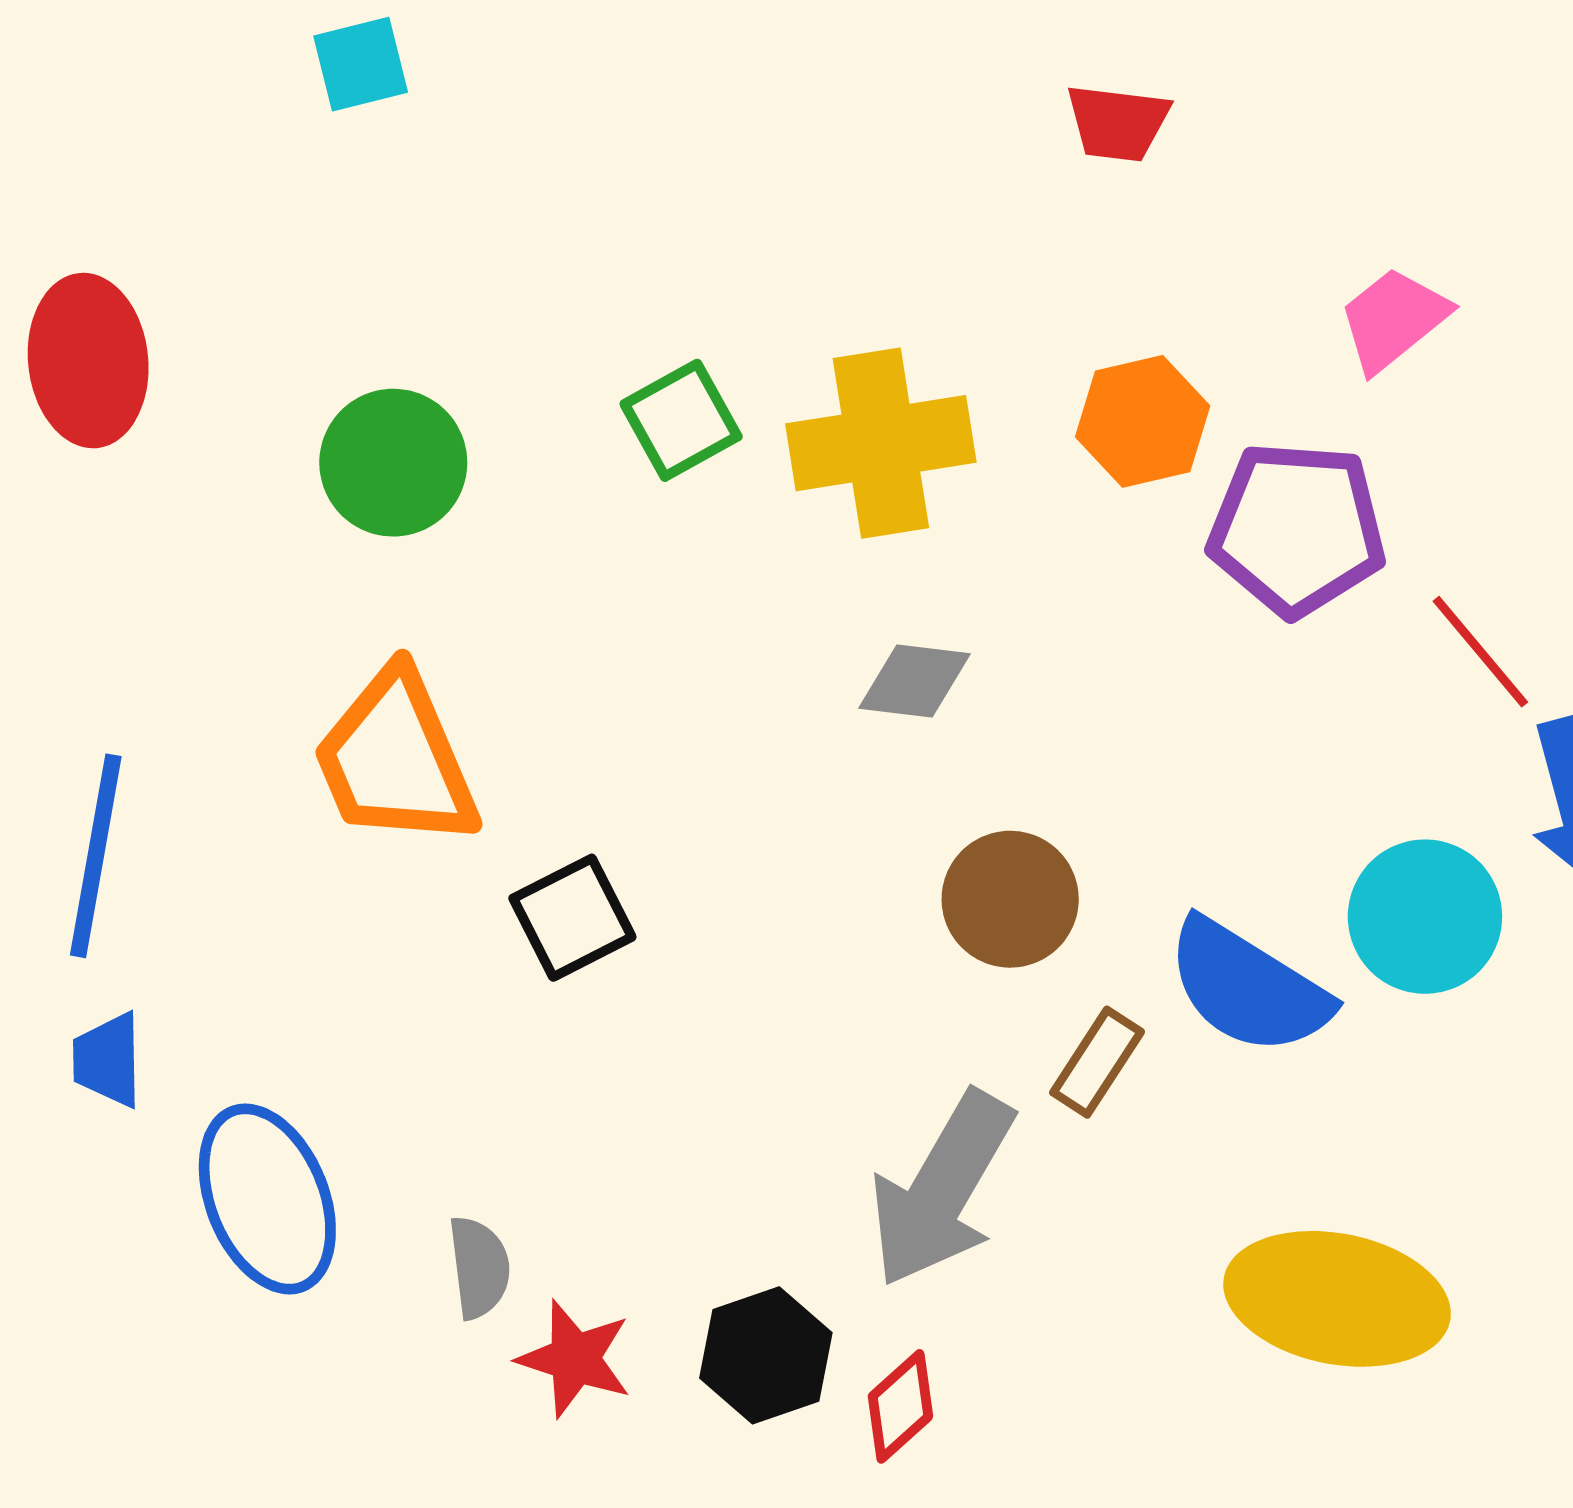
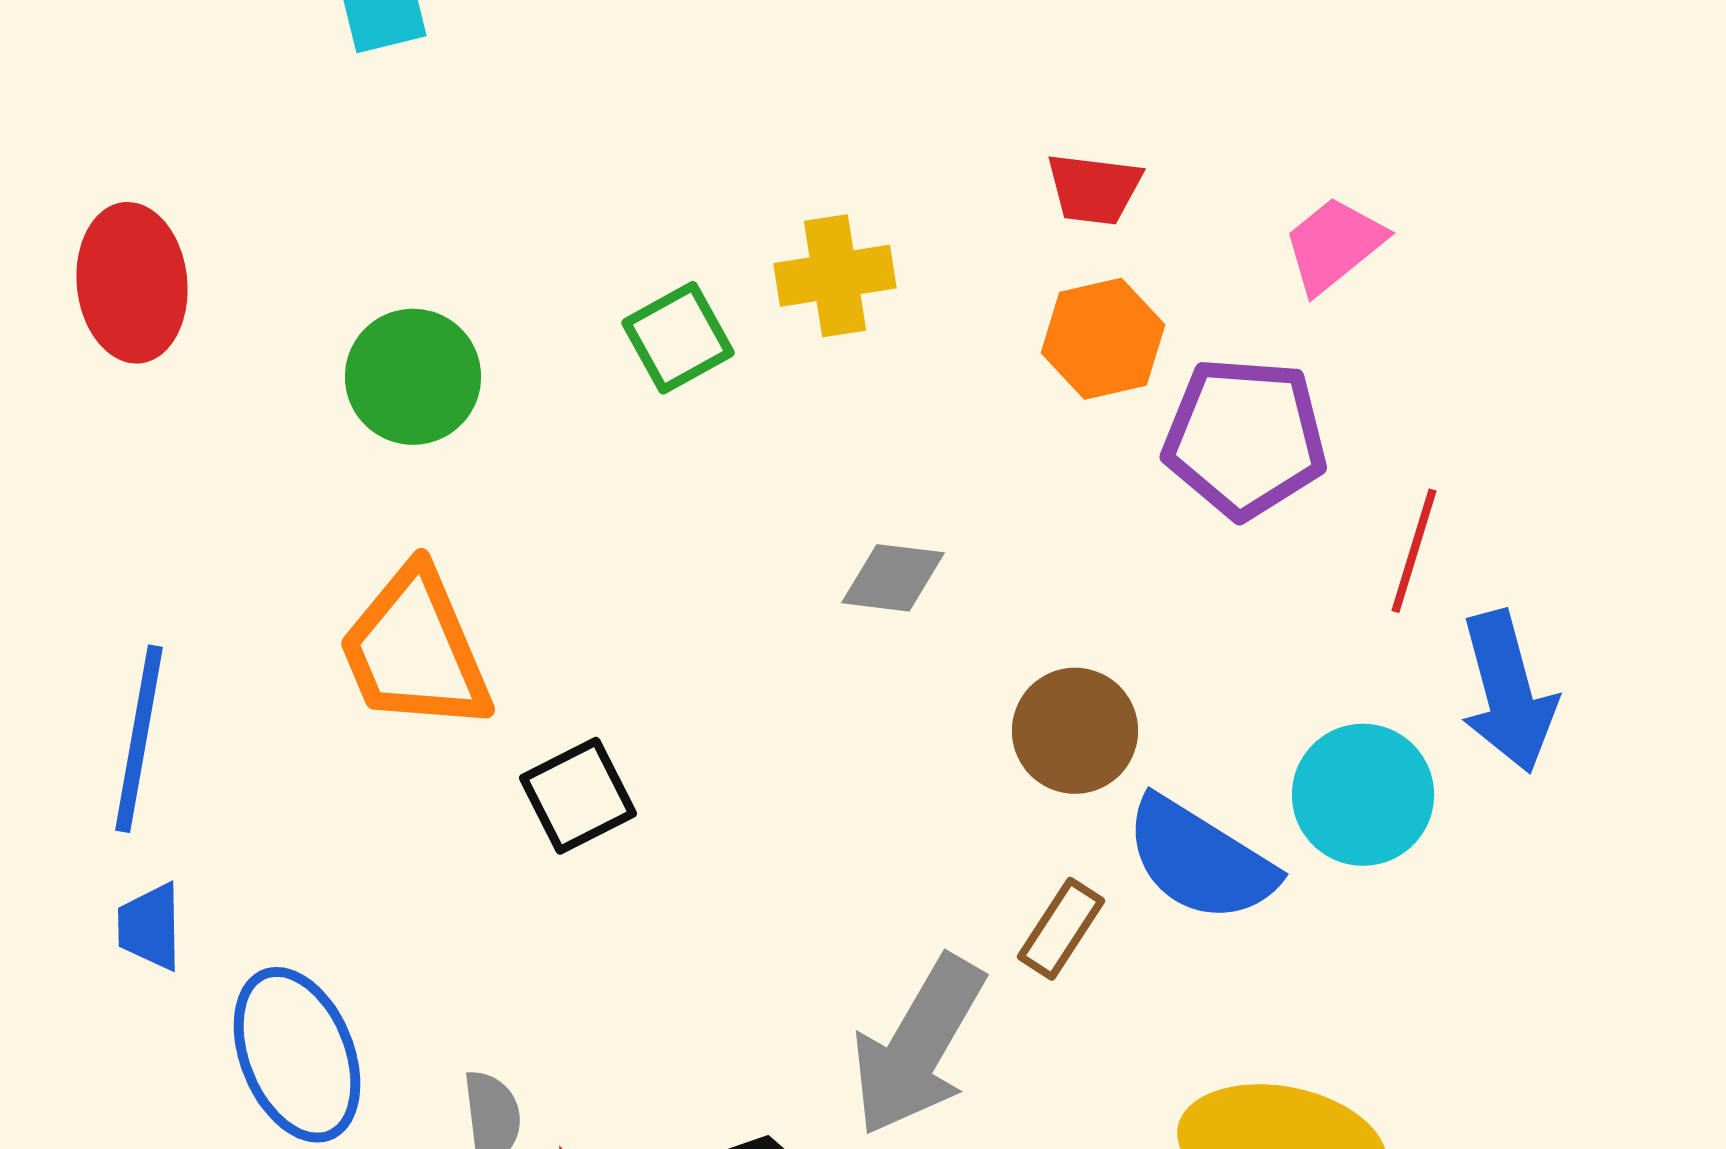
red trapezoid: (1118, 123) -> (1094, 189), moved
yellow cross: (881, 443) -> (835, 276), moved, size x0.7
red line: (1480, 652) -> (1414, 551), turned 57
brown circle: (1010, 899) -> (1075, 731), moved

